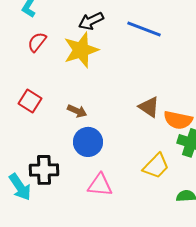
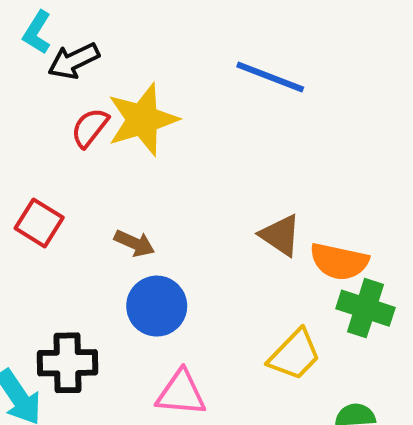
black arrow: (91, 21) -> (74, 61), moved
red semicircle: (37, 42) -> (90, 128), moved

